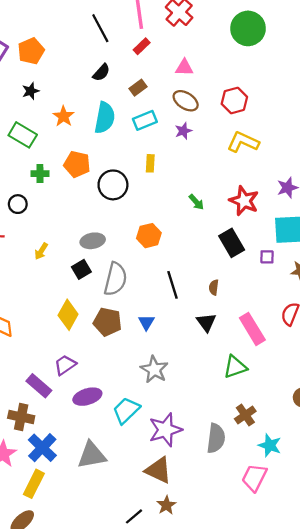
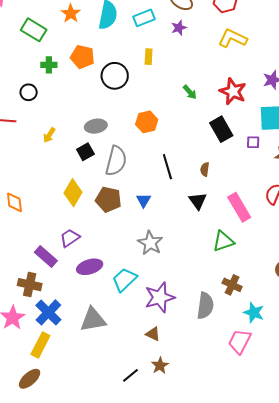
brown cross: (245, 415) -> (232, 285), turned -30
brown triangle: (158, 470) -> (153, 334), size x0.6

